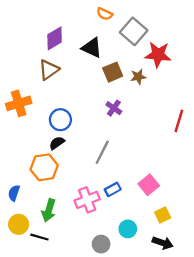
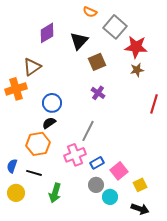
black triangle: (92, 48) -> (79, 41), turned 48
brown triangle: (49, 70) -> (32, 67), moved
brown star: (138, 77) -> (137, 70), moved
pink square: (149, 185) -> (119, 171), moved
pink cross: (87, 200) -> (75, 155), moved
green arrow: (49, 210) -> (55, 193), moved
black line: (39, 237) -> (34, 173), moved
gray circle: (101, 244) -> (96, 185), moved

